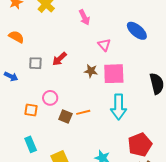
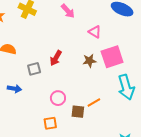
orange square: (31, 110) -> (50, 123), moved

